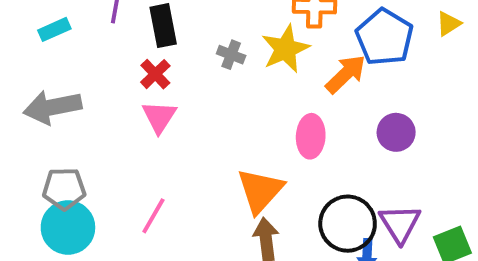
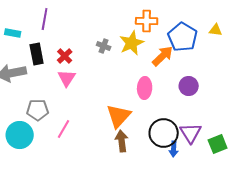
yellow triangle: (449, 24) -> (216, 30), turned 40
black rectangle: (163, 26) -> (37, 54), moved
cyan rectangle: (54, 29) -> (13, 33), turned 35
gray pentagon: (64, 189) -> (38, 110), moved

